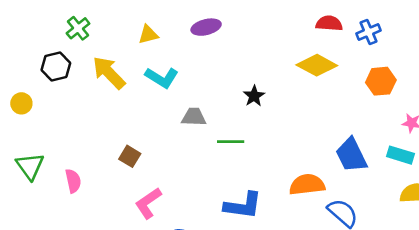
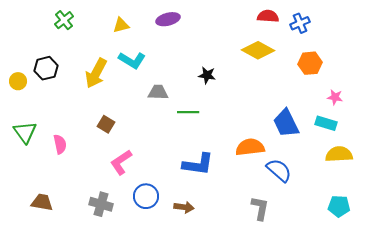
black hexagon: (56, 66) -> (46, 68), moved
yellow arrow: (109, 73) -> (96, 73), moved, turned -108
black star: (254, 96) -> (207, 75), turned -30

